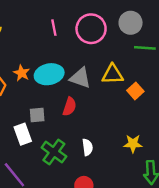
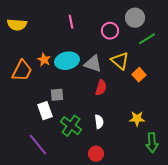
pink circle: (91, 29) -> (110, 31), moved, size x0.7
green line: (145, 48) -> (147, 39), turned -36
yellow triangle: (113, 74) -> (120, 61), turned 42
red semicircle: (69, 107) -> (101, 88), moved

